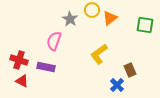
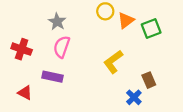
gray star: (70, 19) -> (57, 22), moved
green square: (145, 25) -> (151, 28), moved, turned -30
red cross: (19, 60) -> (22, 49), moved

